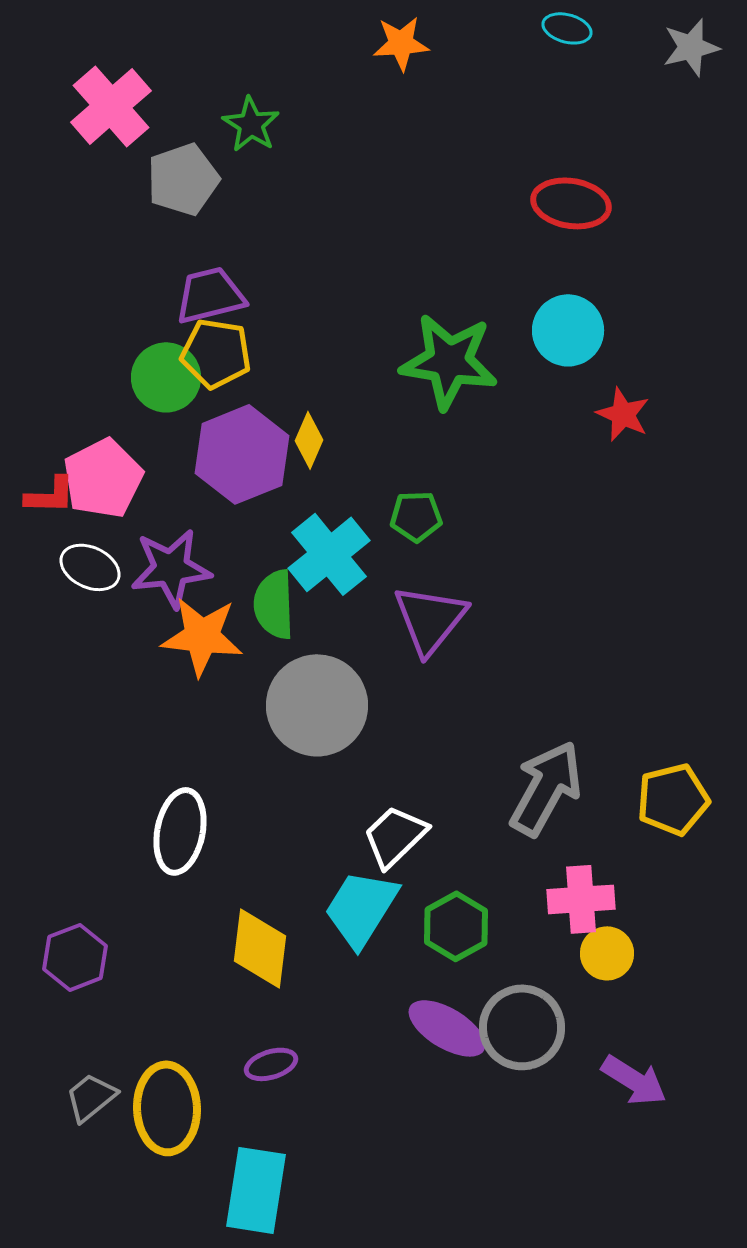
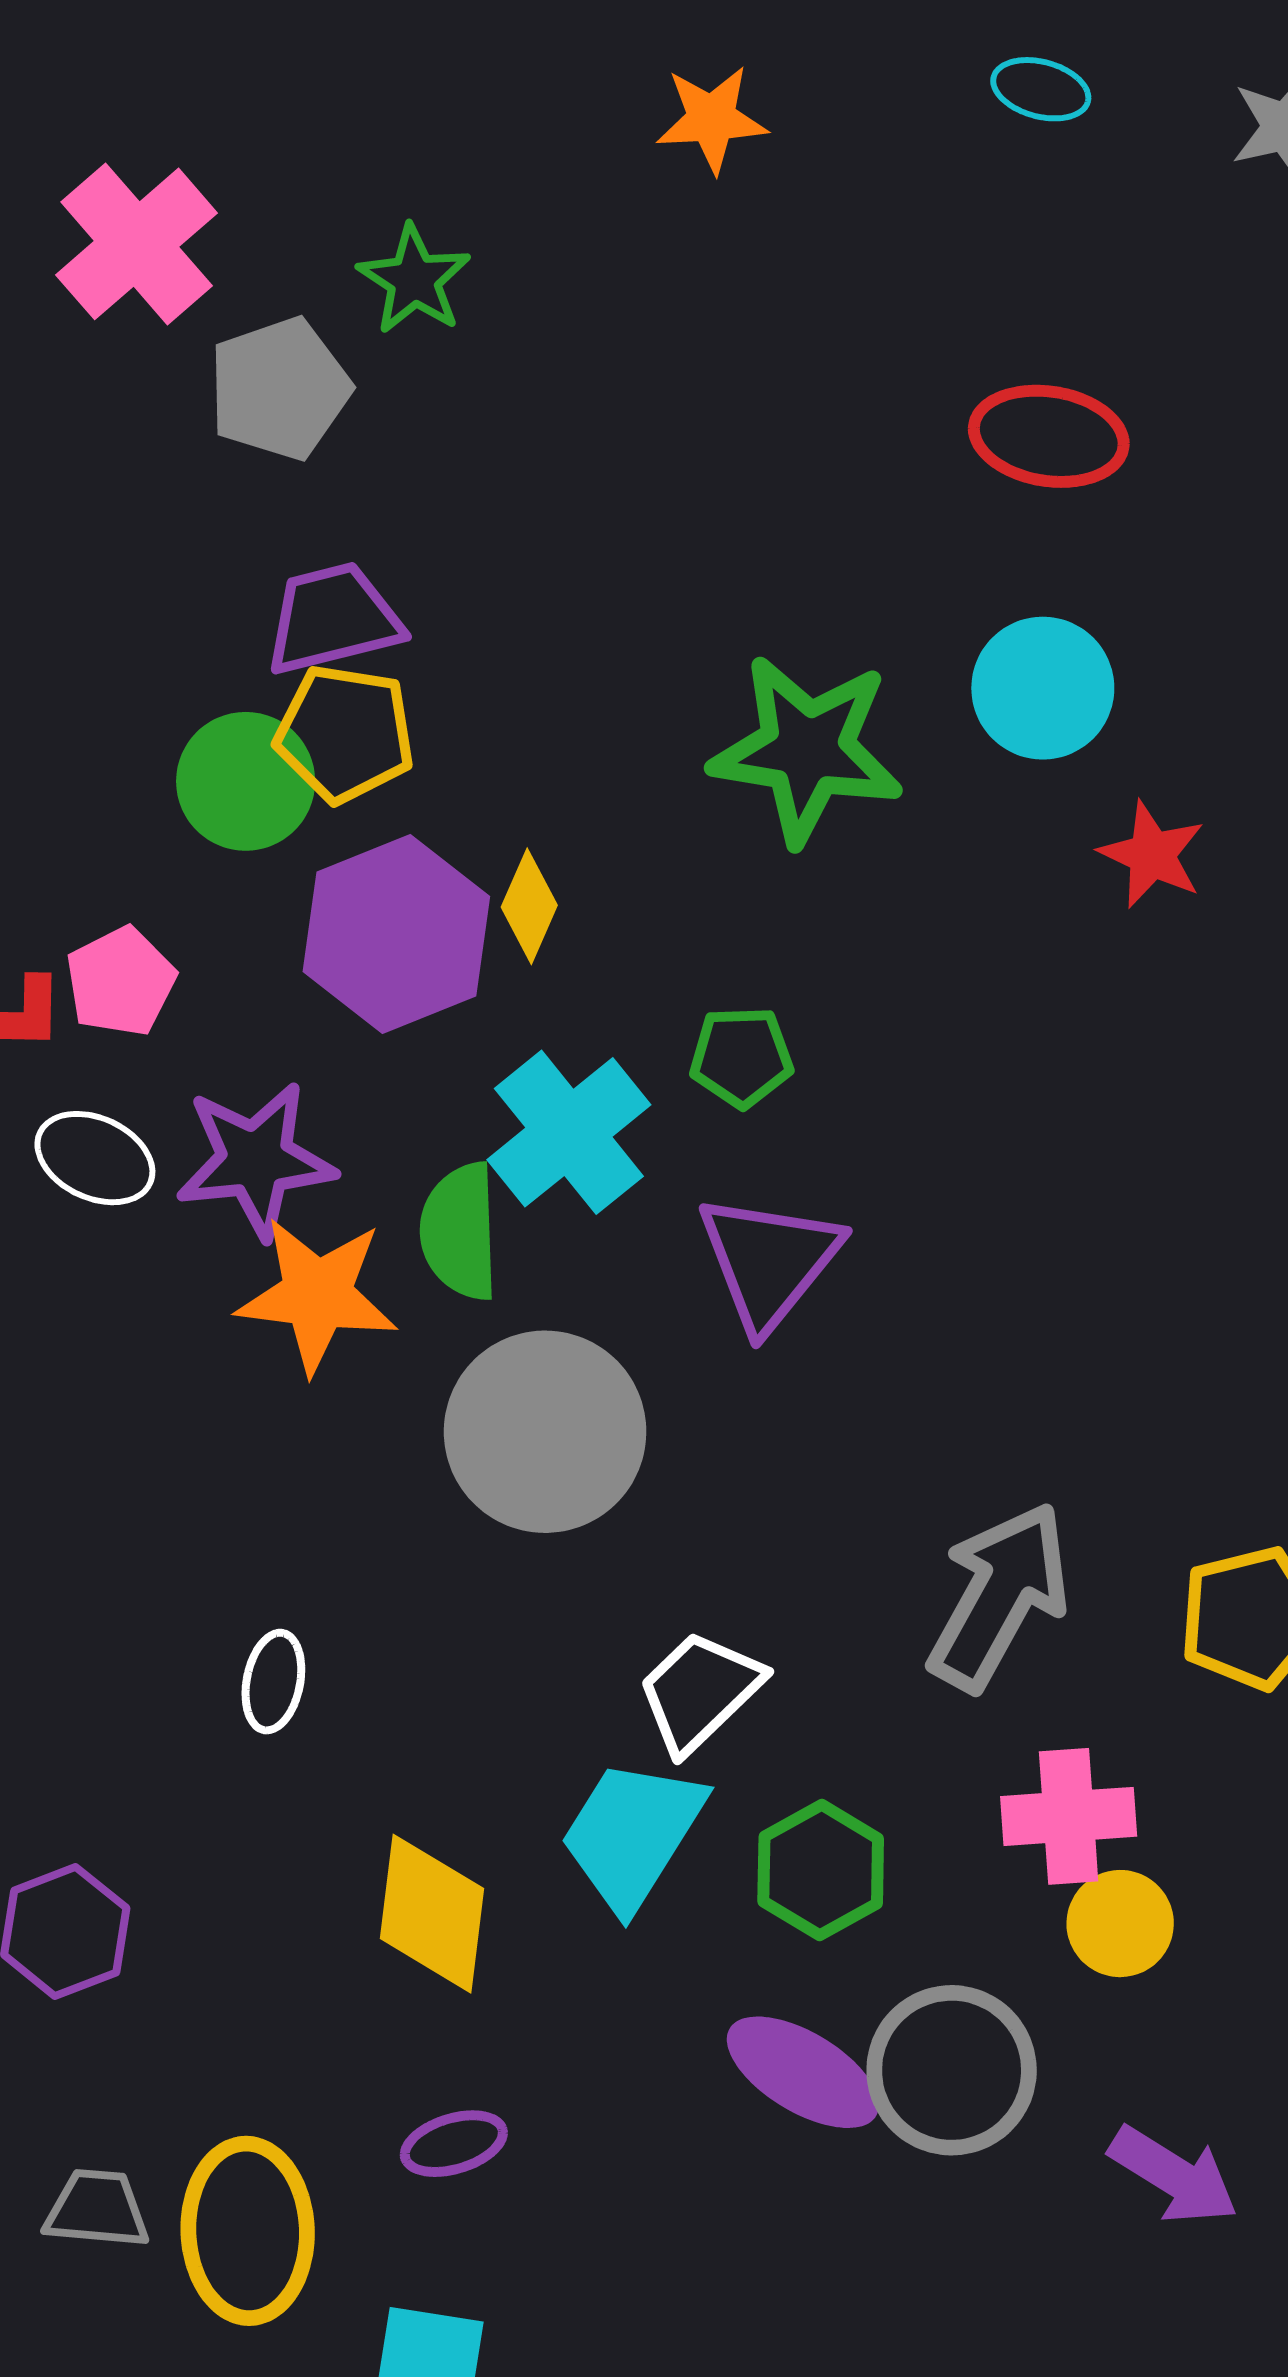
pink pentagon: (103, 478) -> (121, 982), size x0.7
white ellipse: (180, 831) -> (273, 1682), size x0.6
gray trapezoid: (91, 1097) -> (97, 2209), turned 44

